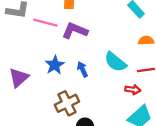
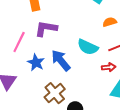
pink line: (45, 23) -> (19, 42), moved, turned -65
blue arrow: (82, 69) -> (61, 60), size x1.6

